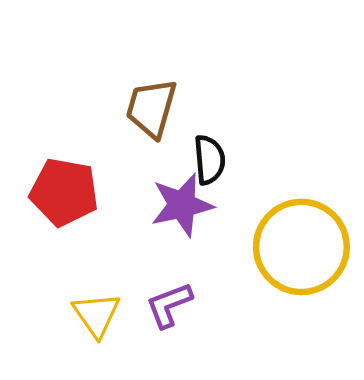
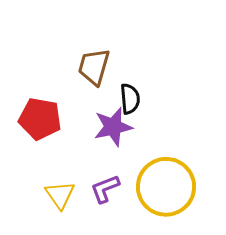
yellow circle: (301, 247) -> (166, 187), moved

